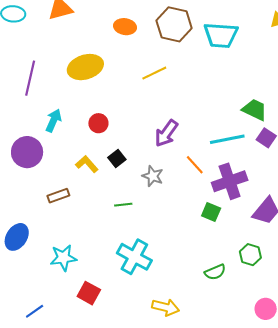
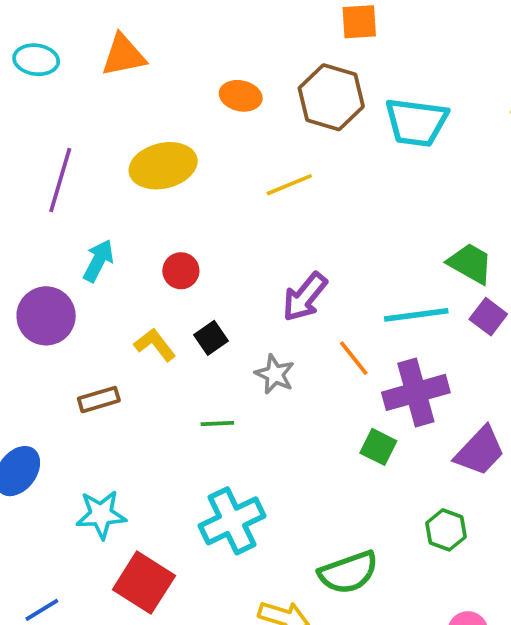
cyan cross: (134, 257) -> (232, 521), turned 32
green semicircle: (215, 272) -> (348, 572), moved, size x1.5
red square: (89, 293) -> (144, 583), size x1.4

